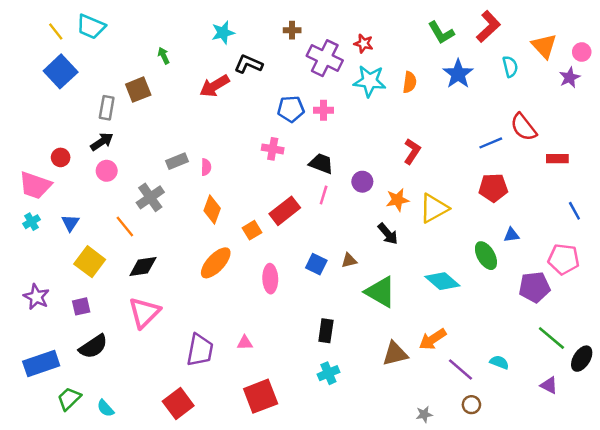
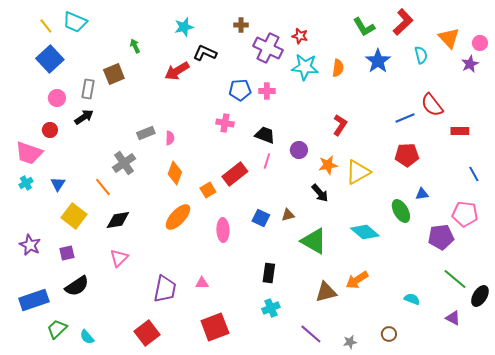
pink circle: (107, 171) -> (57, 98), moved
pink triangle: (144, 313) -> (119, 258), size x0.7
purple line: (461, 370) -> (311, 334), moved

